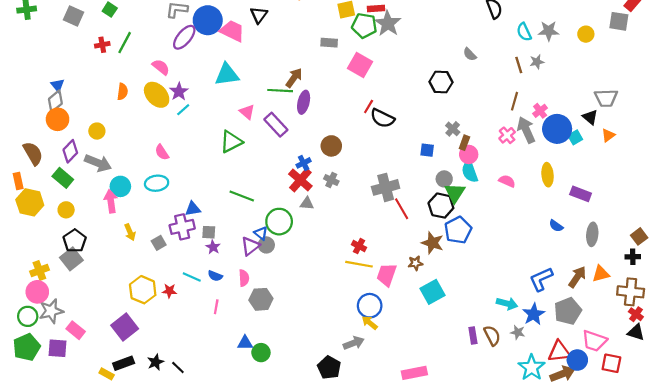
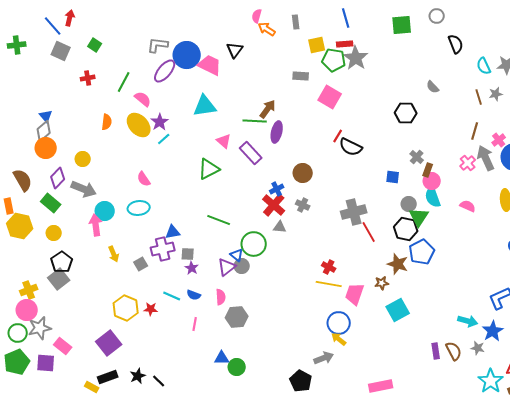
green line: (125, 43) -> (124, 82), moved

